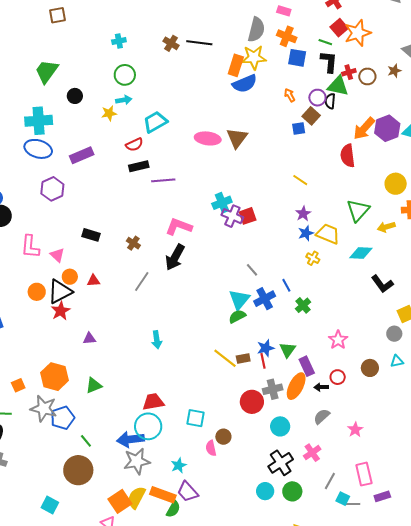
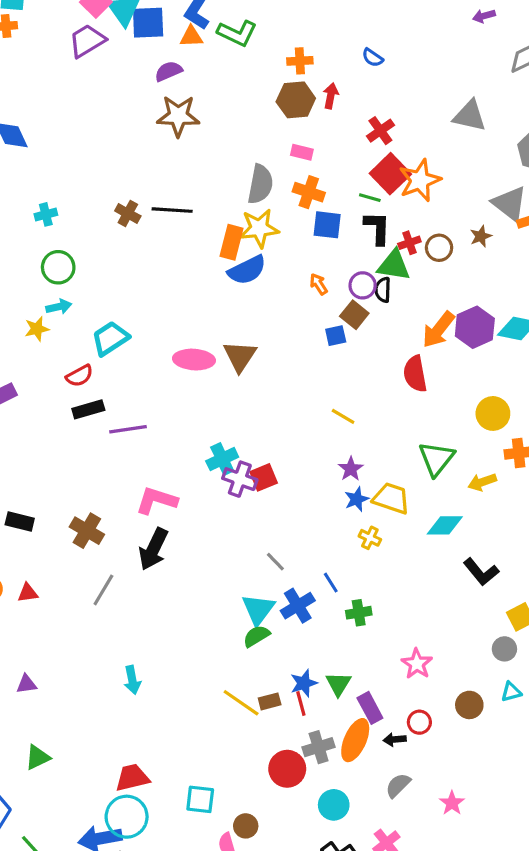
red square: (339, 28) -> (390, 174), size x1.4
brown cross: (133, 243) -> (87, 531), size x1.5
green cross: (303, 305) -> (359, 613), turned 35

